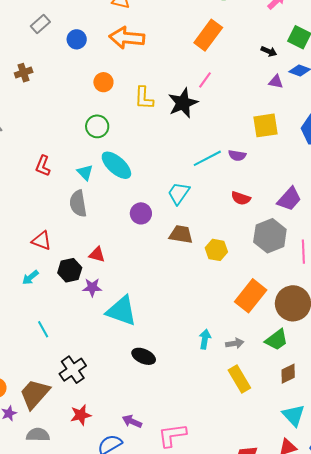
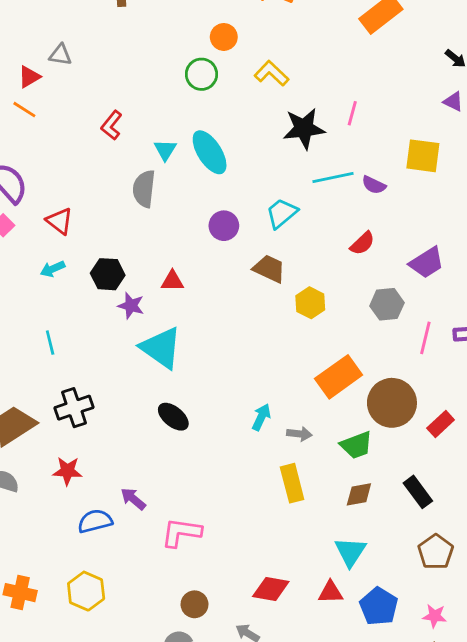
pink line: (205, 80) -> (352, 113), moved, turned -36
yellow L-shape: (144, 98) -> (272, 73), turned 115
black star: (183, 103) -> (304, 128), moved
green circle: (97, 126) -> (201, 74), moved
red semicircle: (241, 198) -> (362, 243), turned -78
gray hexagon: (270, 236) -> (387, 304), size x0.7
red triangle: (42, 241) -> (60, 221), moved
red triangle: (97, 255) -> (172, 281), moved, turned -30

